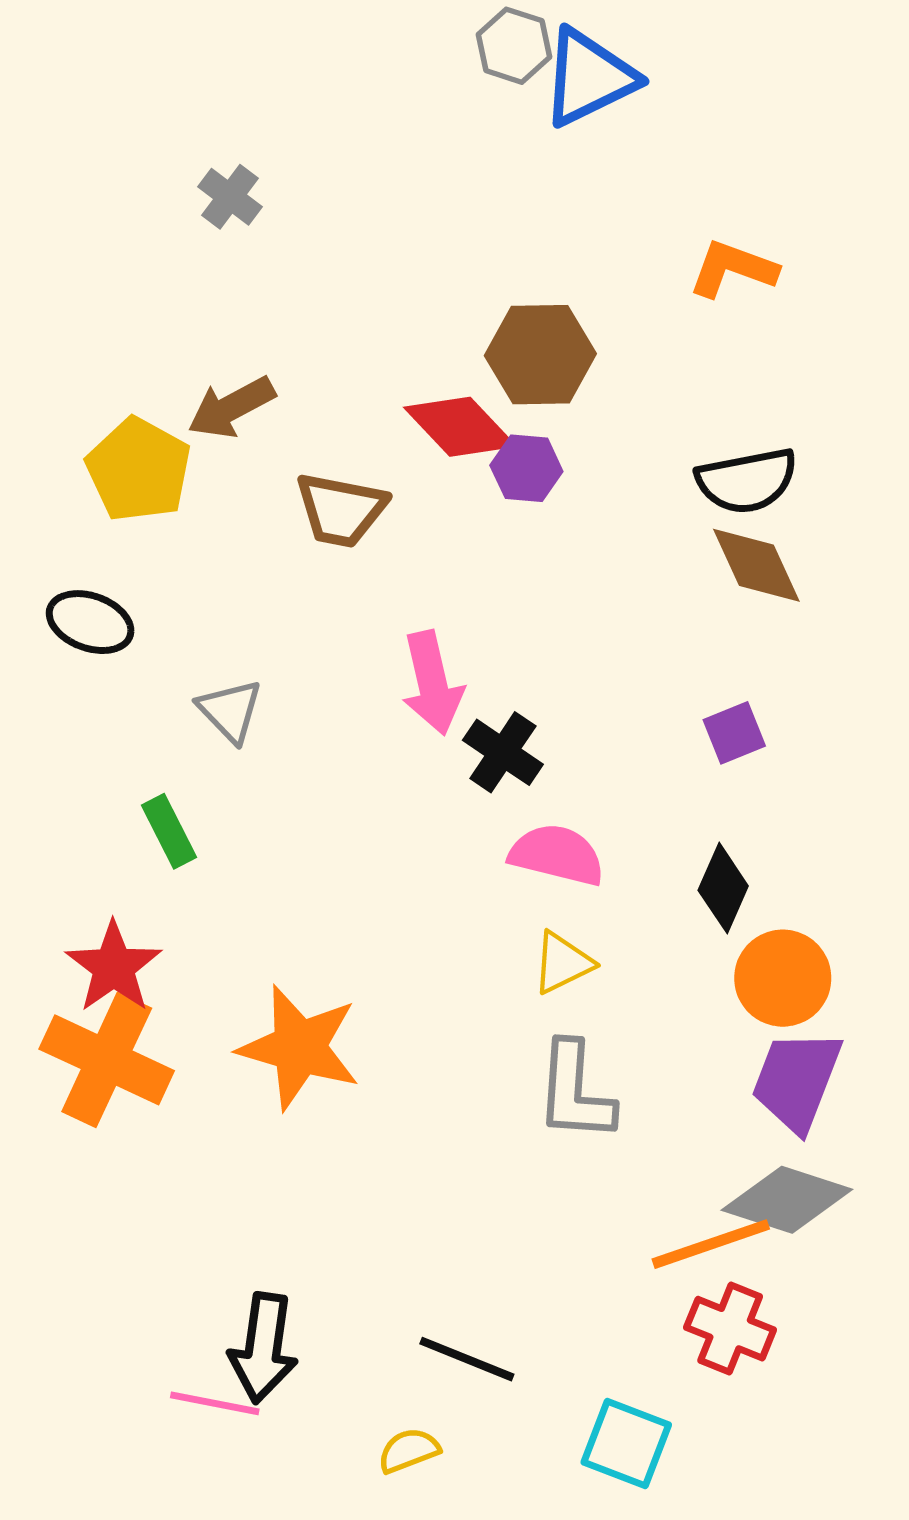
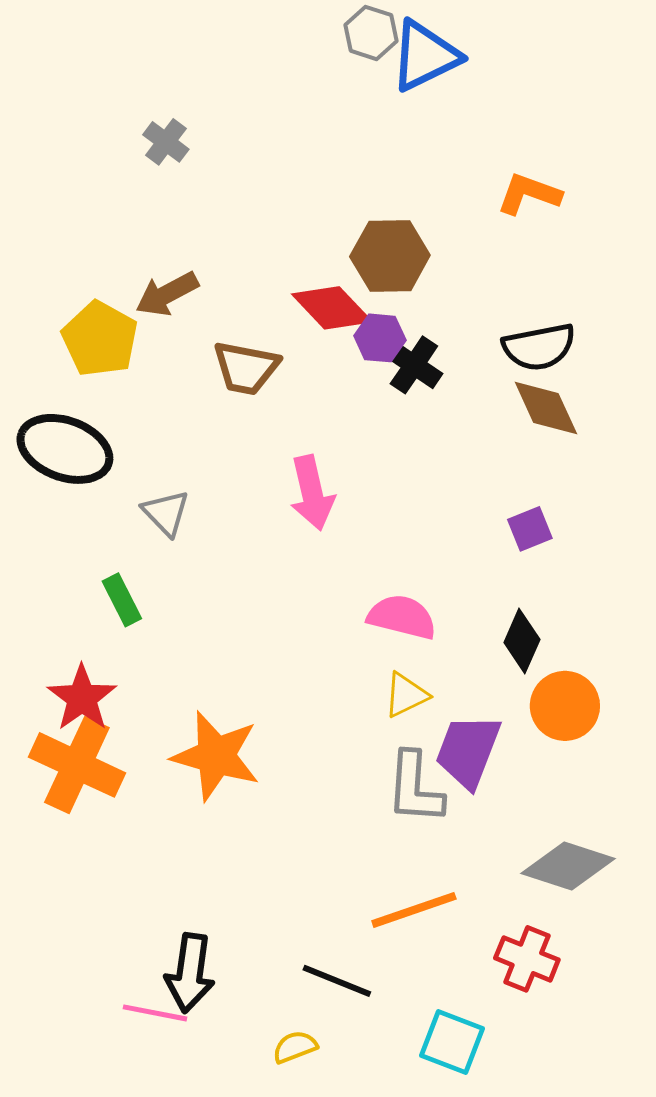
black ellipse: (90, 622) -> (65, 449), size x1.5
black cross: (503, 752) -> (414, 365), moved
purple trapezoid: (797, 1081) -> (468, 751), moved
orange line: (711, 1244) -> (414, 910), moved

